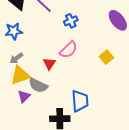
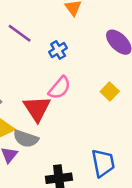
red triangle: (49, 64) -> (37, 109), size x1.6
blue trapezoid: (80, 101) -> (103, 163), moved

